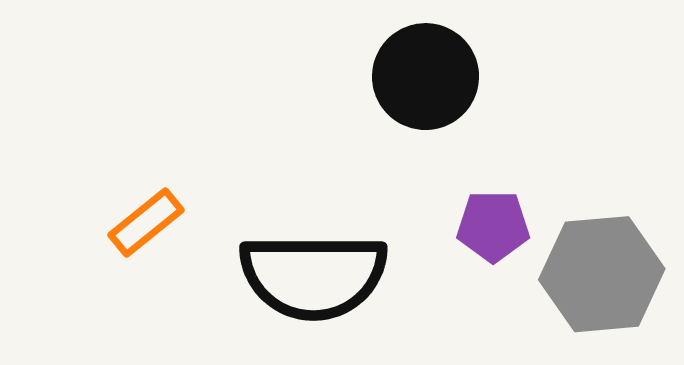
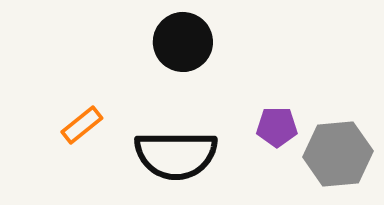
black circle: (426, 77) -> (183, 42), moved

